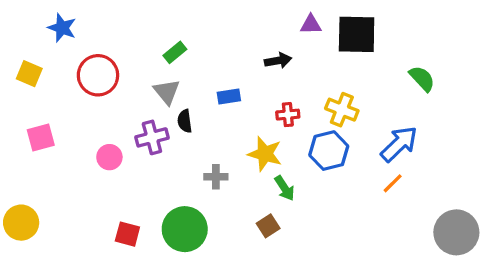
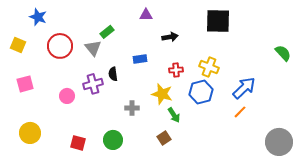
purple triangle: (311, 25) -> (146, 15), moved
green semicircle: (422, 79) -> (283, 53), moved
gray triangle: (167, 92) -> (93, 48), moved
yellow circle: (21, 223) -> (30, 133), moved
green circle: (185, 229) -> (113, 140), size x0.7

